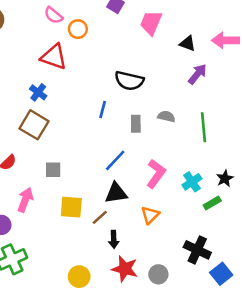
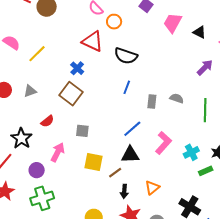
black triangle: (188, 43) -> (199, 32), moved
black semicircle: (129, 81) -> (126, 56), moved
orange triangle: (150, 215) -> (152, 188), moved

